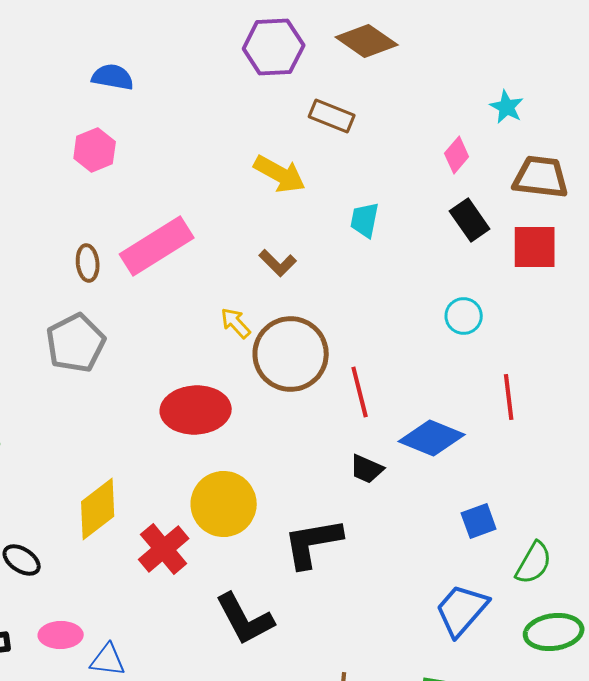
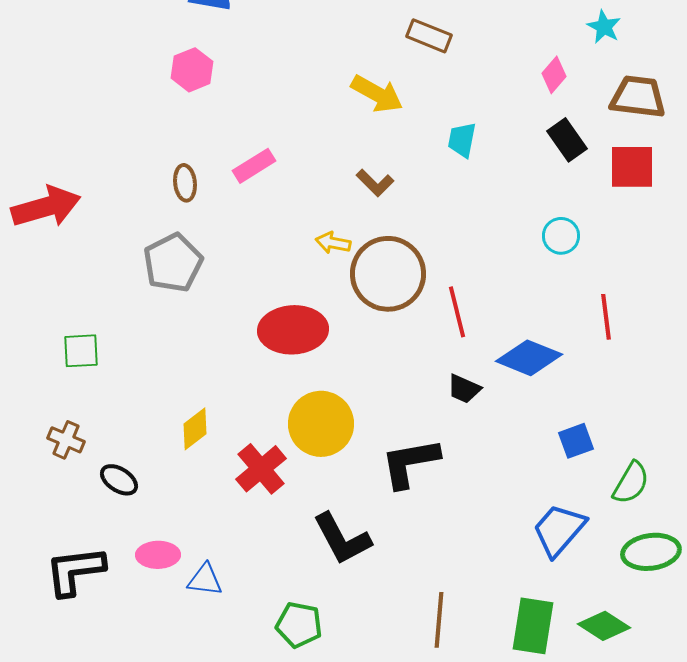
pink rectangle: (157, 246) -> (254, 166), size x0.6
yellow arrow: (236, 323) -> (333, 243), turned -36
yellow diamond: (98, 509) -> (195, 429), size x0.7

